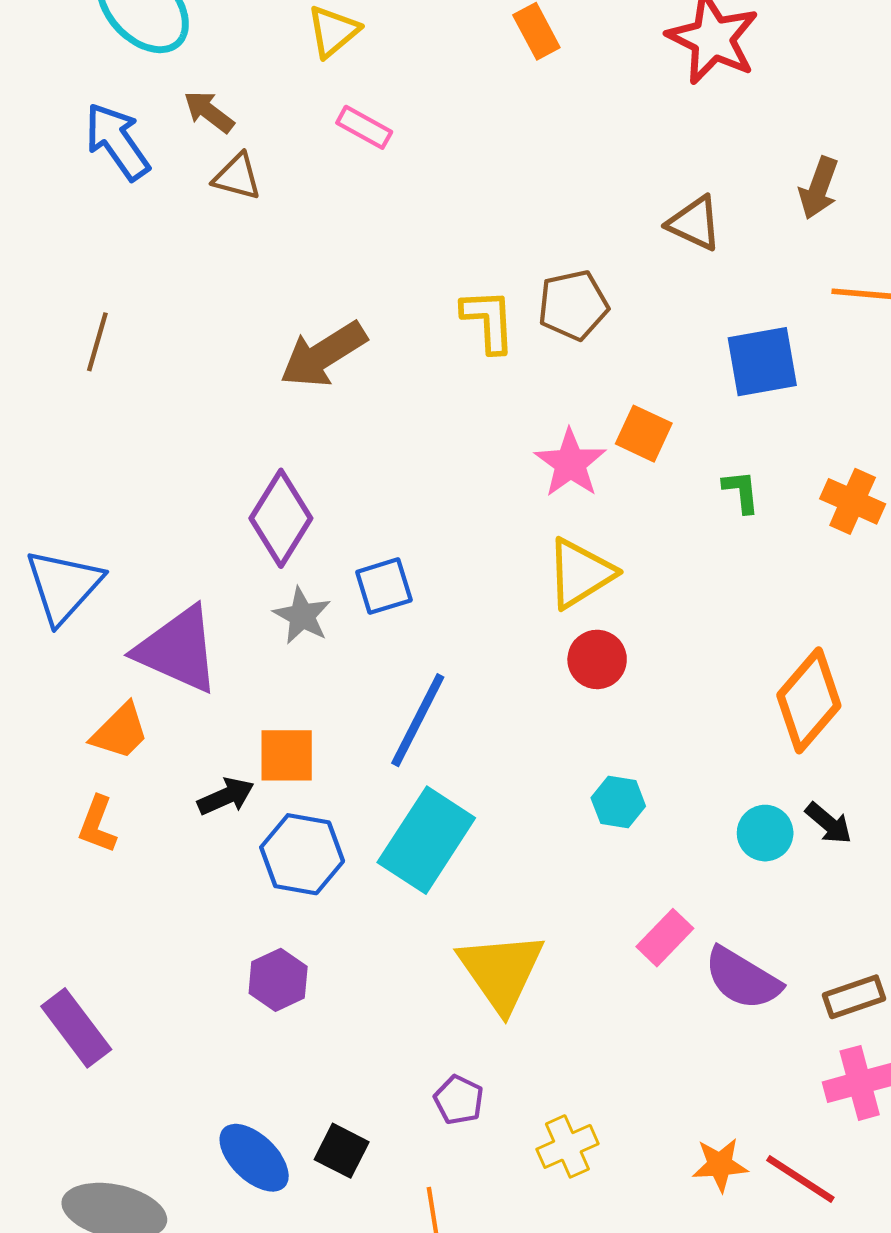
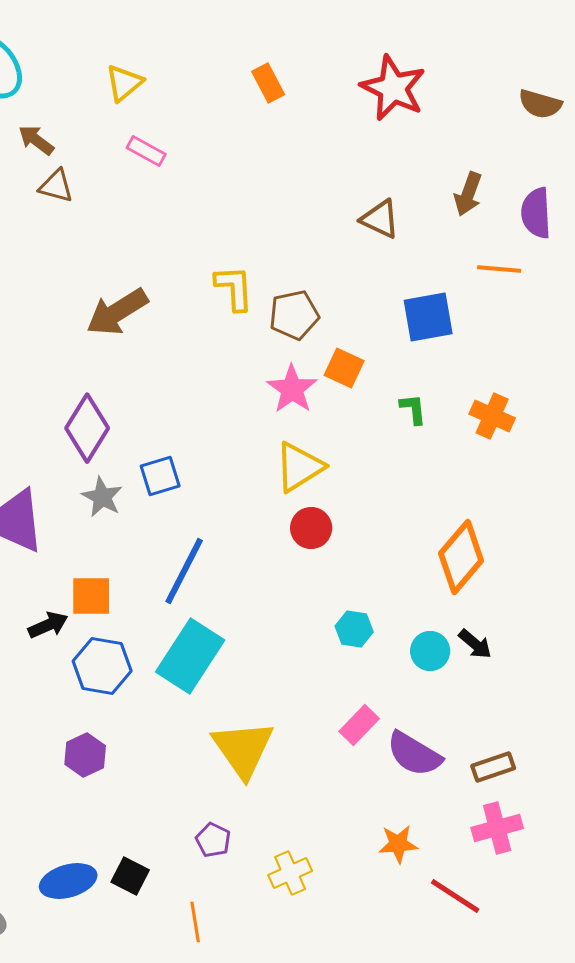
brown pentagon: (573, 305) -> (294, 315), moved
cyan hexagon: (618, 802) -> (354, 629), moved
blue ellipse: (254, 1158) -> (68, 881), turned -60
orange star: (720, 1165) -> (398, 844), moved

